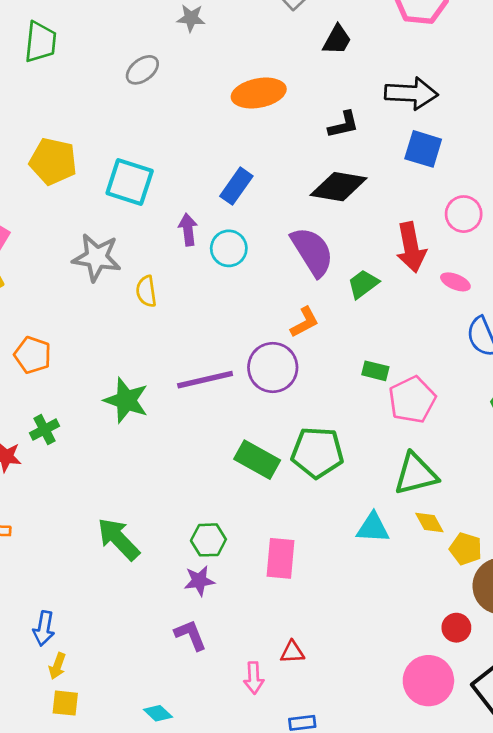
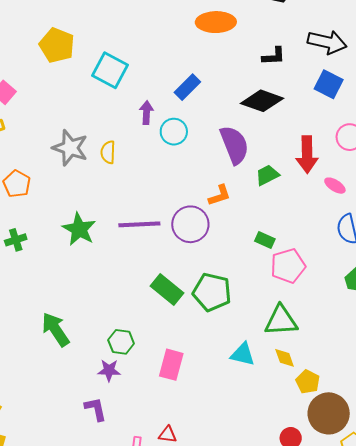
gray star: (97, 257) -> (70, 148), moved

